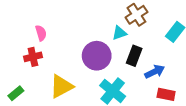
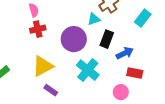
pink semicircle: (41, 33) -> (34, 10), moved
red cross: (33, 57) -> (38, 29), moved

